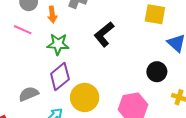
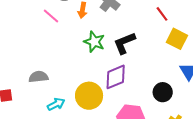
green star: (58, 44) -> (94, 42), moved
purple diamond: (60, 76) -> (116, 77), moved

